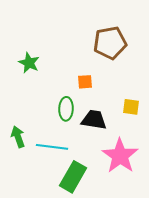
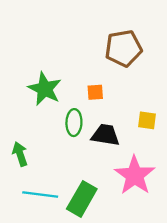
green star: (29, 63) -> (45, 89), moved, size x1.4
cyan line: (52, 147) -> (40, 194), moved

